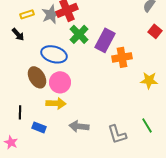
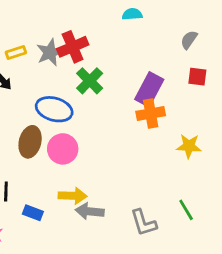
red square: (155, 31) -> (197, 77), turned -32
purple rectangle: (105, 40) -> (149, 89), moved
brown ellipse: (37, 77) -> (30, 142), turned 45
yellow arrow: (56, 103) -> (73, 196), moved

